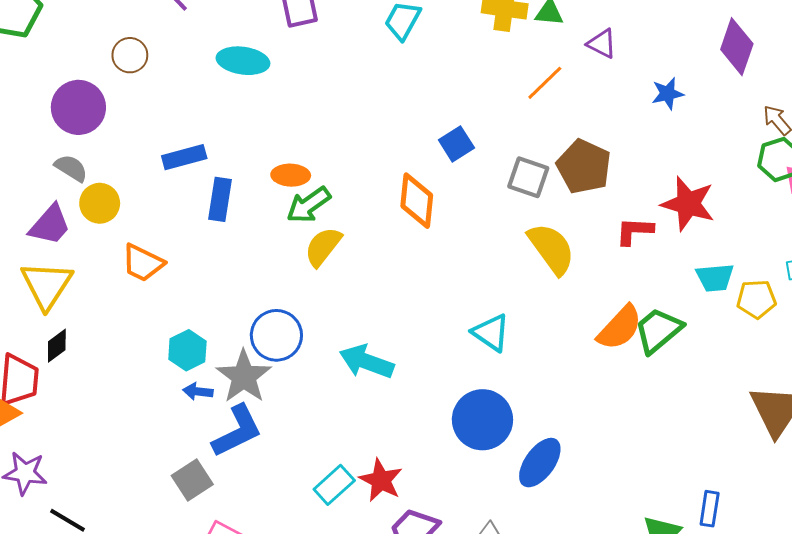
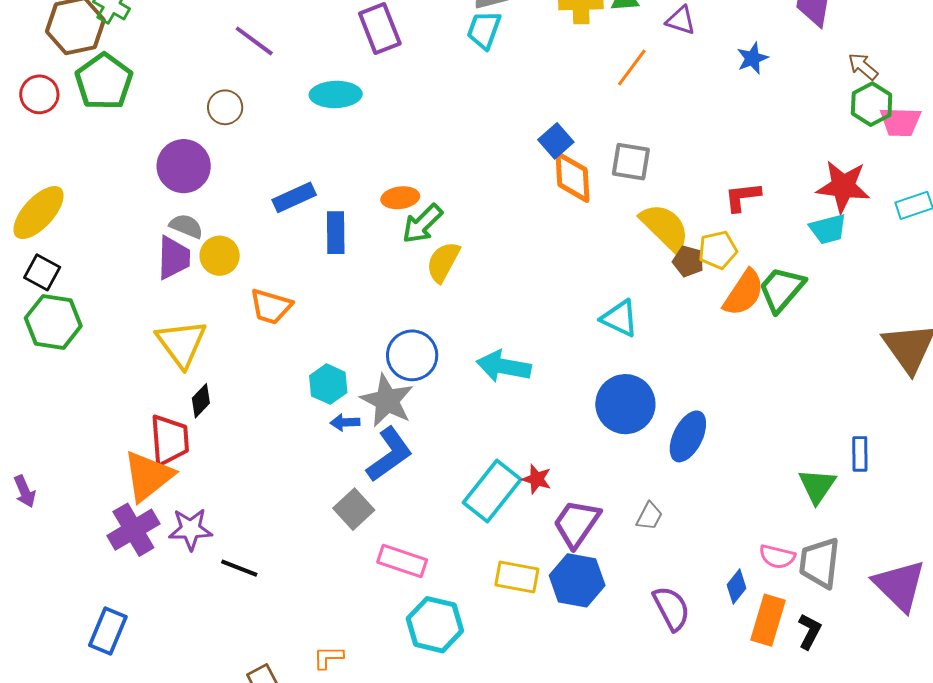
brown pentagon: (584, 167) -> (688, 261), moved, size x0.6
orange diamond: (417, 201) -> (572, 177), moved
red star: (688, 204) -> (843, 186), moved
purple trapezoid: (50, 225) -> (174, 258), moved, turned -30
yellow pentagon: (756, 299) -> (718, 250), moved
red star: (381, 480) -> (537, 479), size x0.7
cyan rectangle: (334, 485) -> (492, 491), size x1.5

